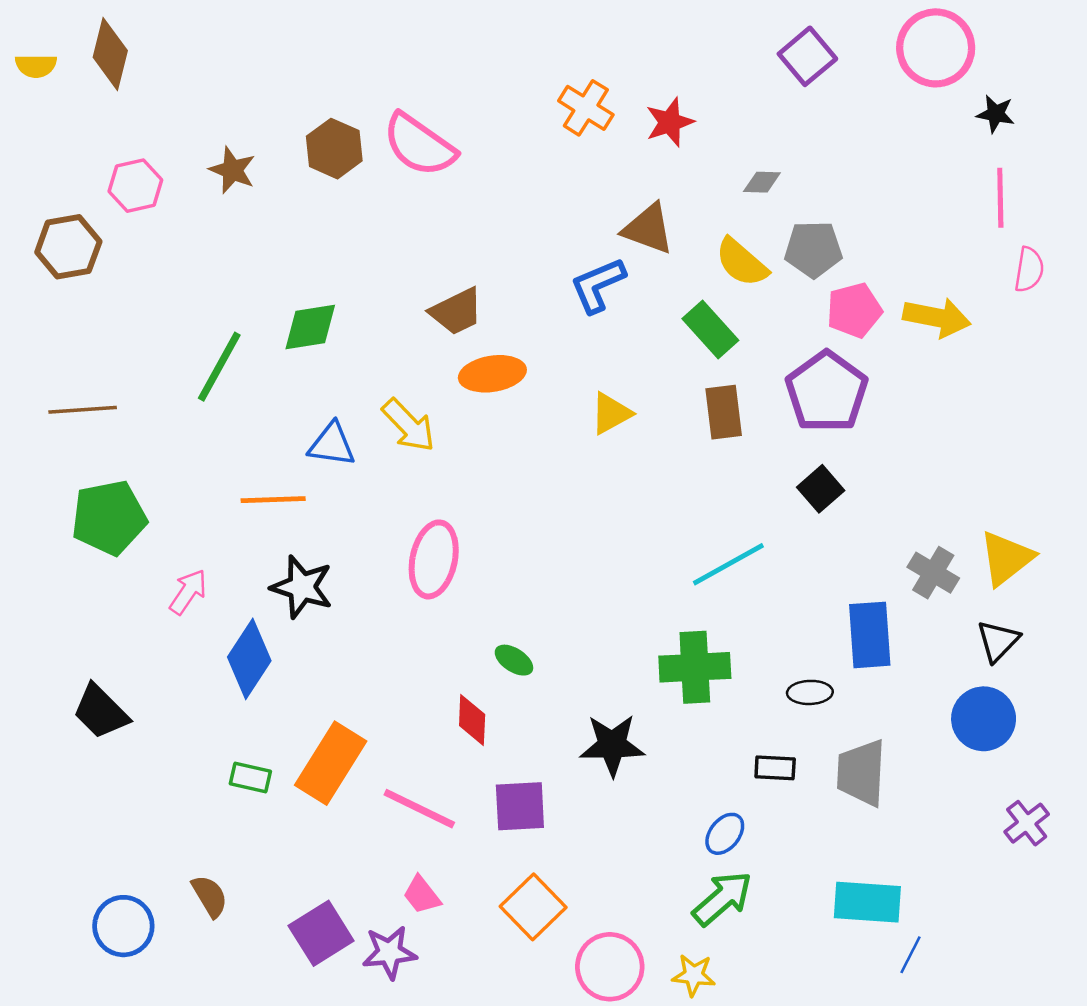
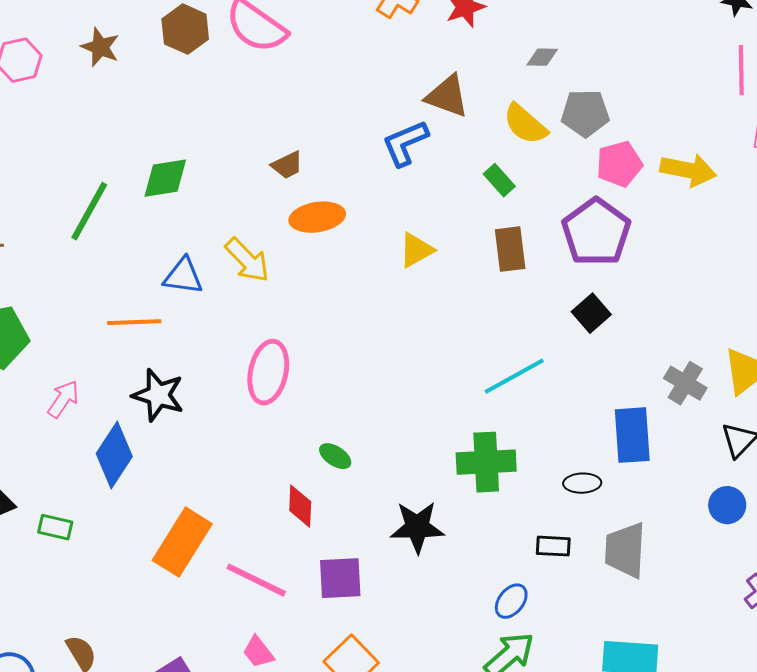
brown trapezoid: (456, 311) -> (287, 165), size x0.7
green rectangle: (710, 329) -> (499, 180), size x0.7
blue circle: (984, 719) -> (727, 505), size x0.7
green rectangle: (250, 777) -> (55, 527), moved

